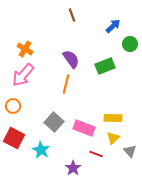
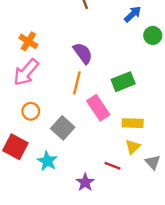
green rectangle: (105, 66) -> (123, 82), moved
orange circle: (13, 106) -> (31, 111), moved
pink rectangle: (84, 128) -> (98, 108), moved, turned 35

